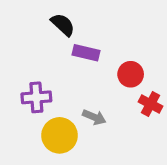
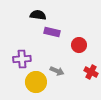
black semicircle: (63, 25) -> (38, 15), turned -35
red cross: (150, 104) -> (91, 72), moved

